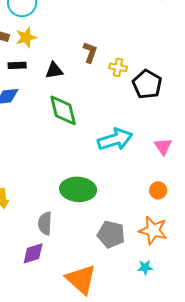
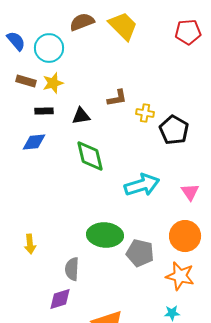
brown L-shape: (90, 52) -> (117, 98), turned 60
orange circle: (158, 190) -> (185, 236), size x1.8
gray pentagon: (111, 234) -> (140, 253), moved

